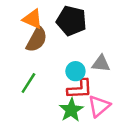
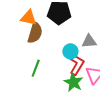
red L-shape: (80, 89) -> (77, 65), turned -45

